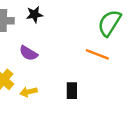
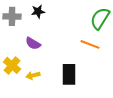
black rectangle: (72, 91) -> (69, 74), size x1.5

